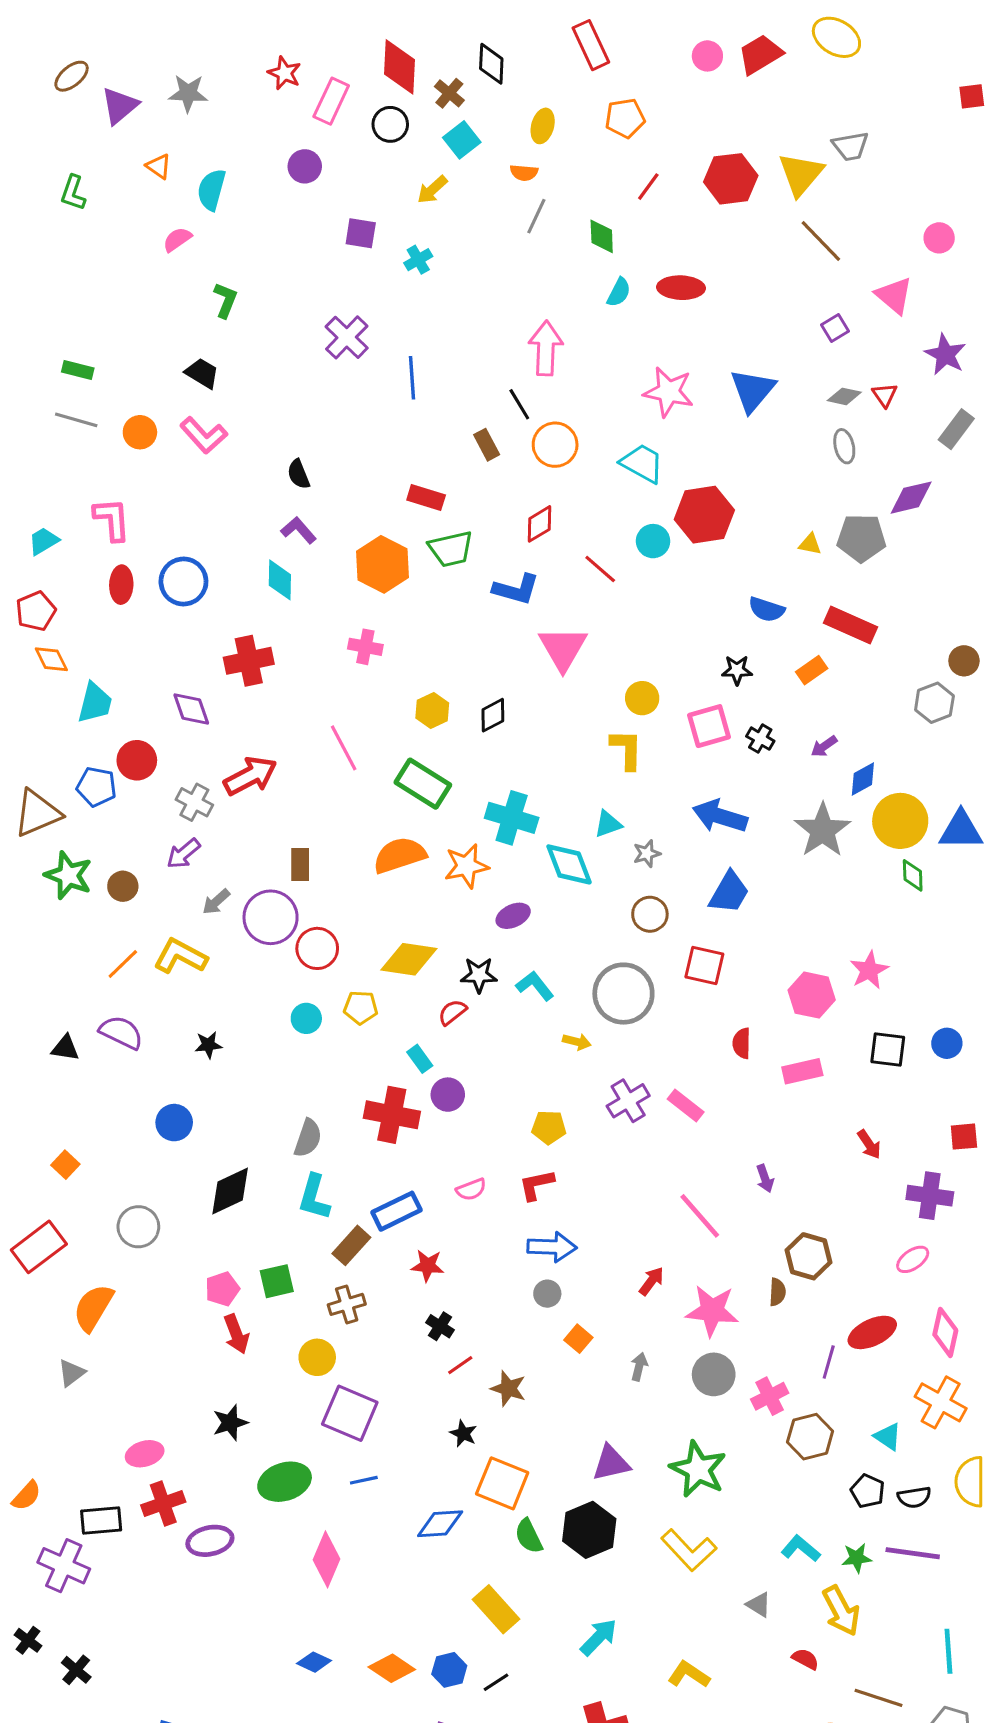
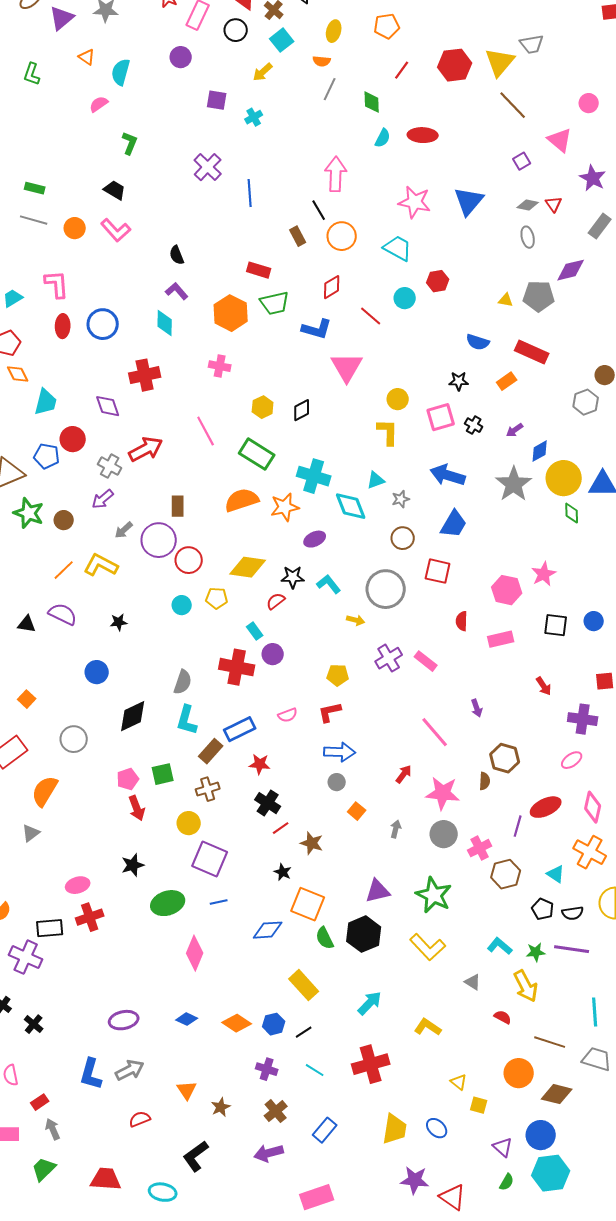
red hexagon: (704, 515) -> (438, 281), size x0.6
black cross: (440, 1326) -> (268, 803), size x1.4
purple ellipse: (210, 1541) -> (124, 1020), moved

